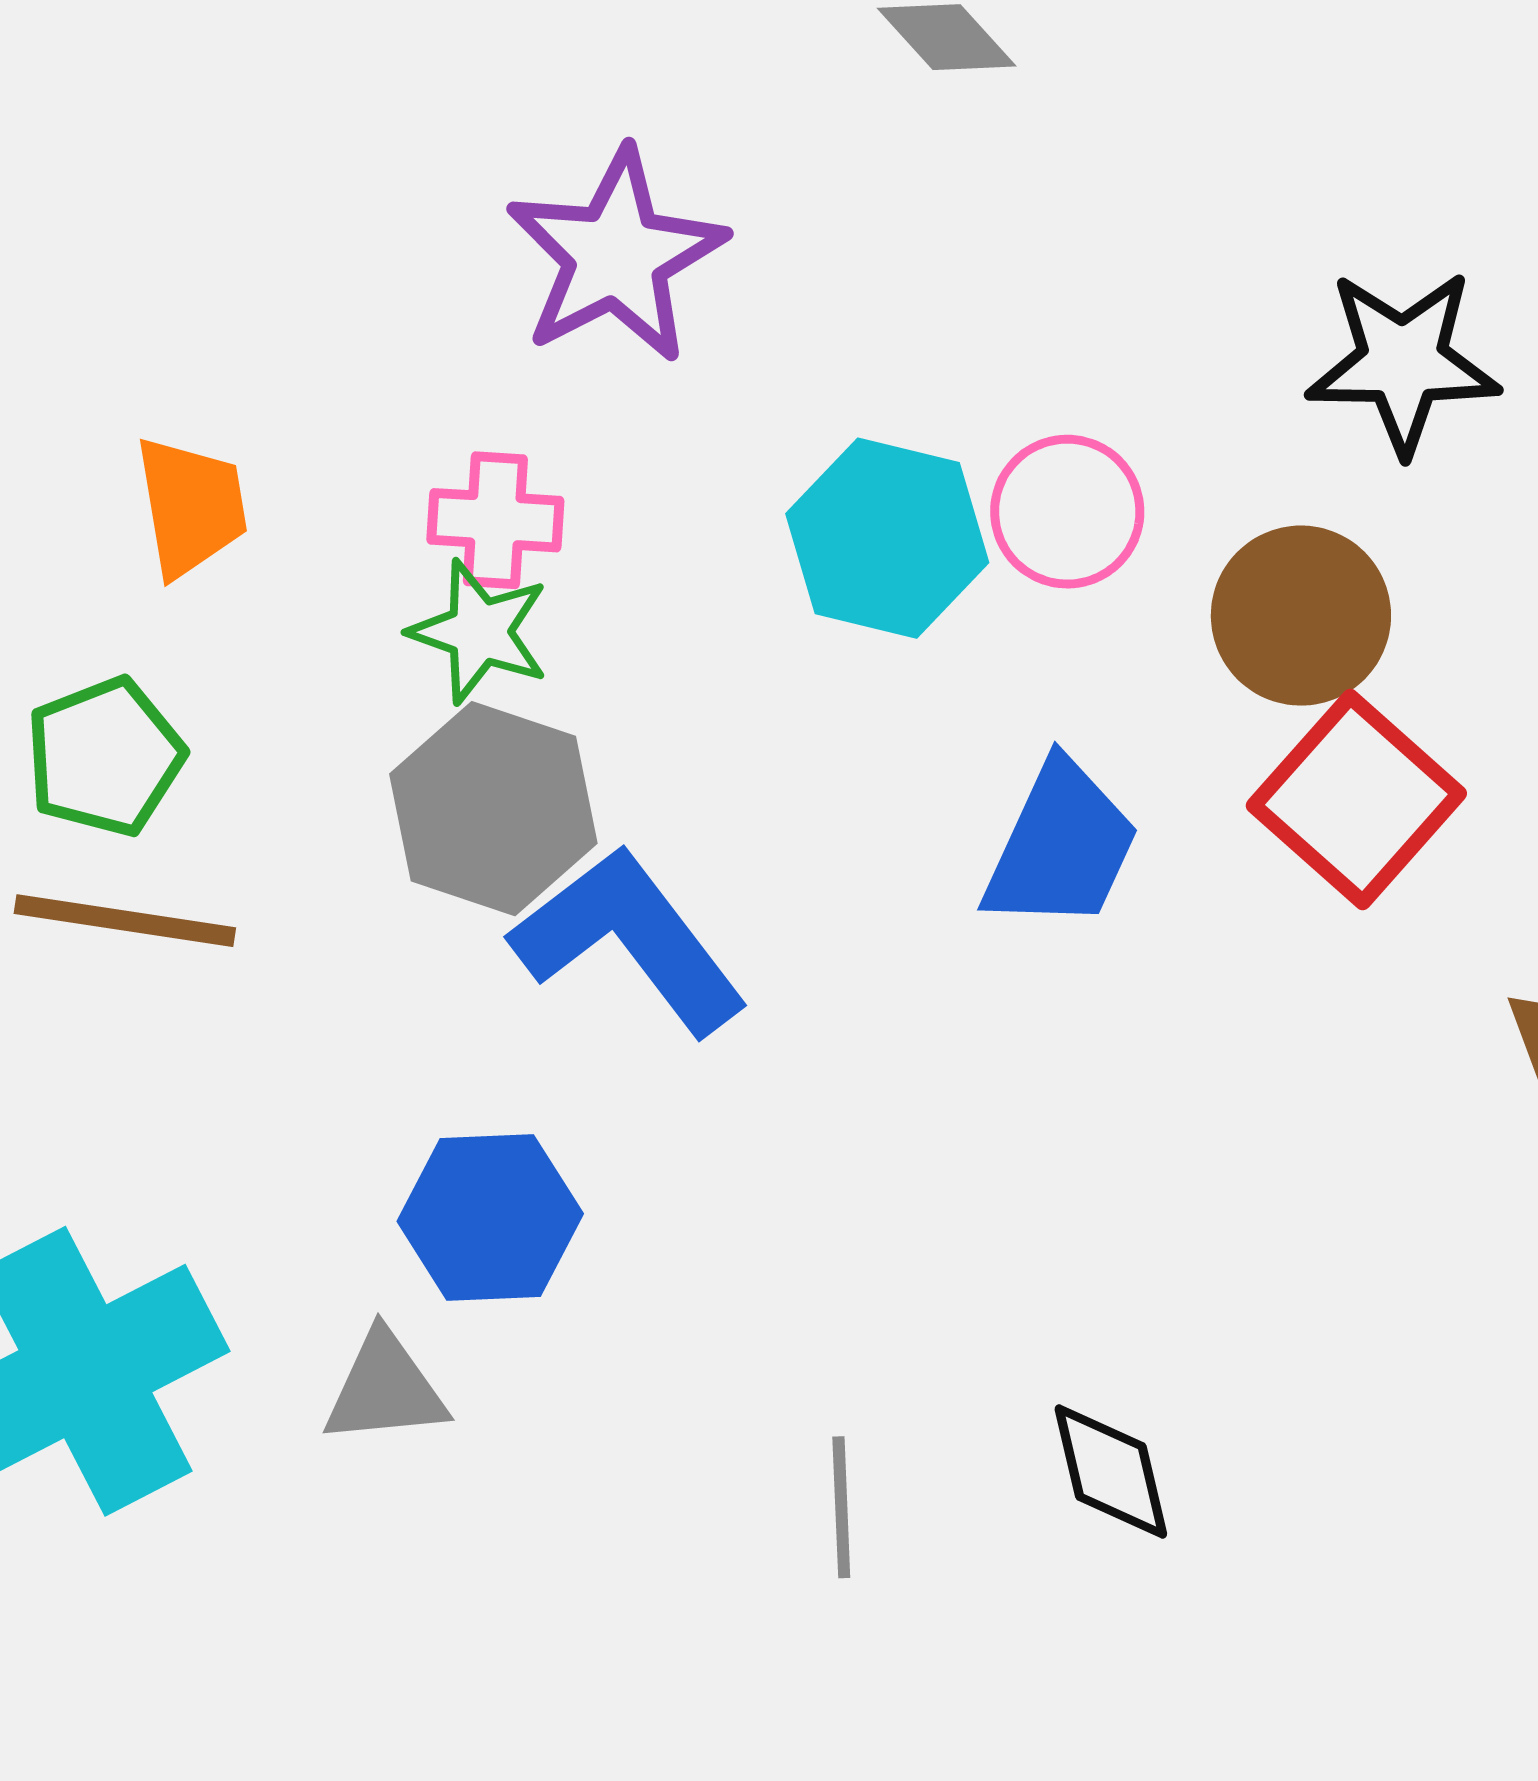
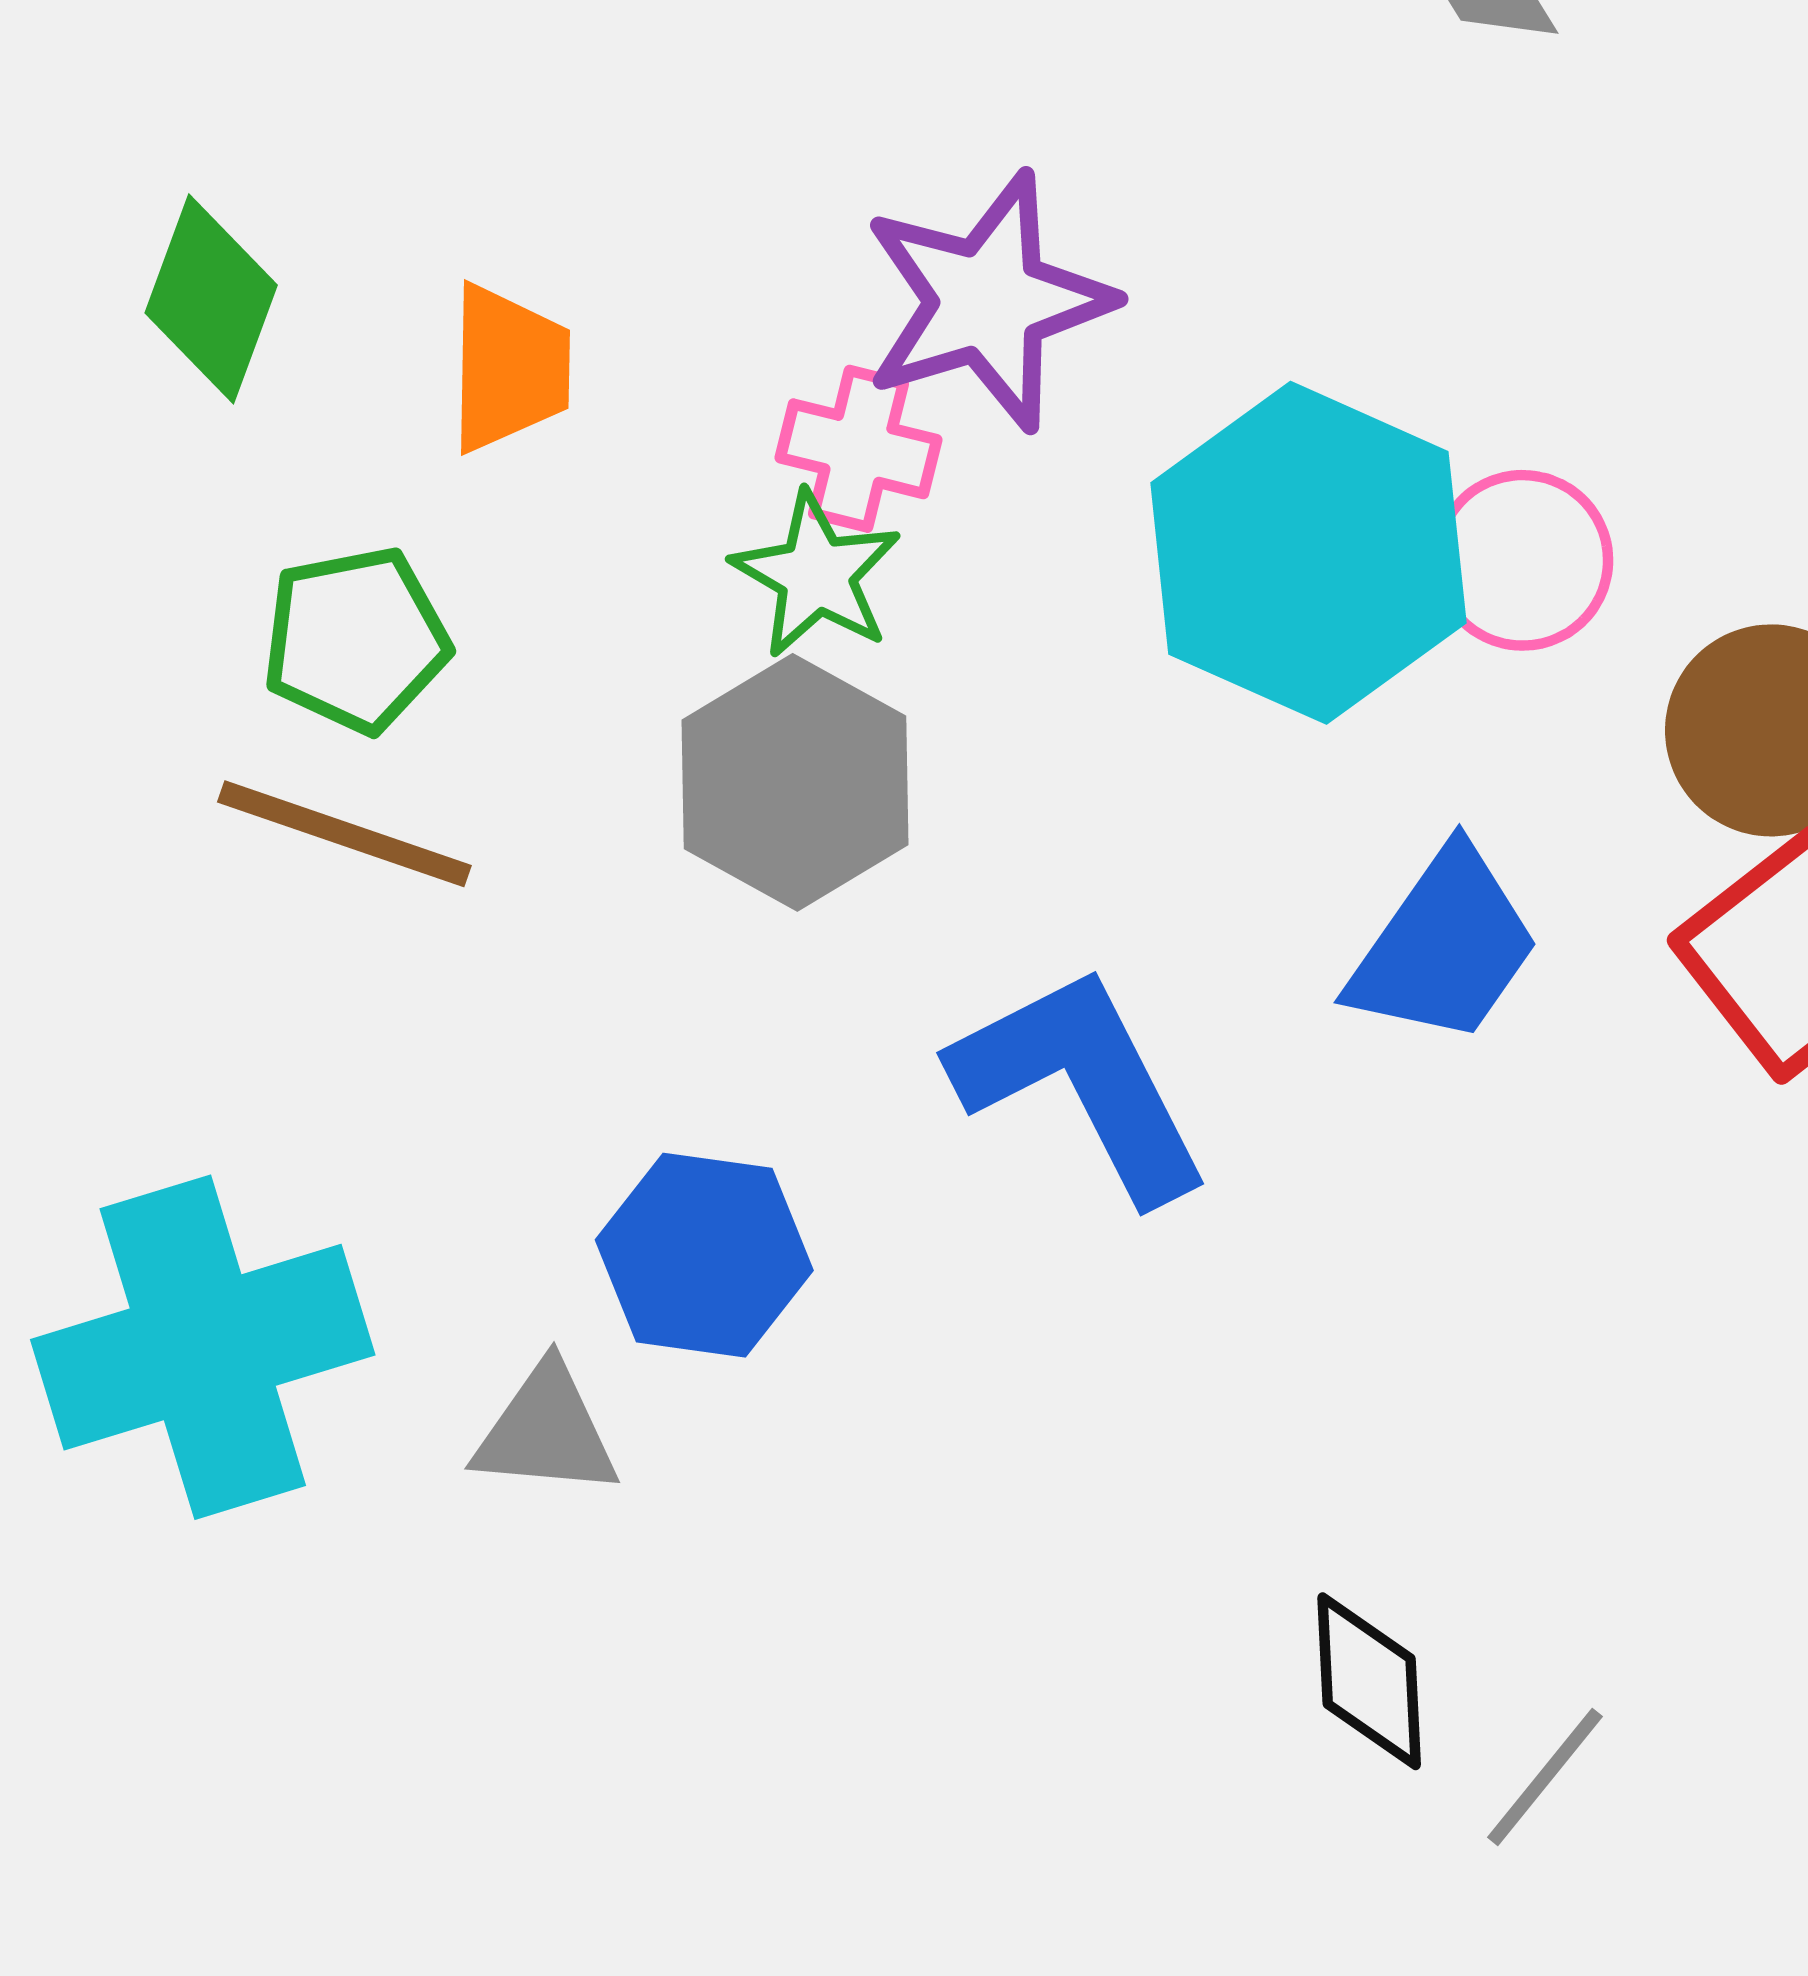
purple star: (616, 256) -> (987, 301), moved
cyan hexagon: (887, 538) -> (1308, 553), size x1.4
blue L-shape: (629, 940) -> (1081, 1083), moved
gray line: (841, 1507) -> (1545, 1777), moved, turned 31

